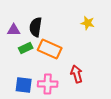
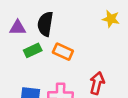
orange rectangle: (50, 49) -> (63, 52), size x0.7
red arrow: (77, 74) -> (97, 83), turned 30

